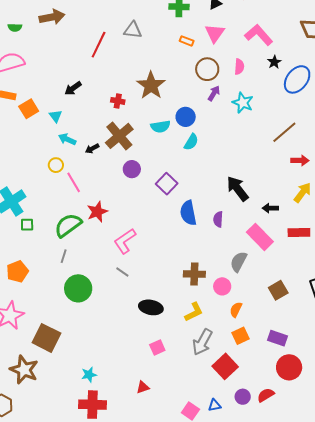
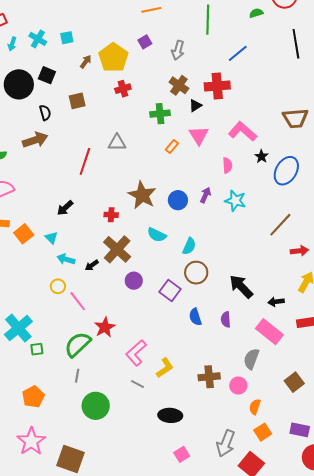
orange rectangle: (187, 41) -> (172, 146), turned -64
brown circle: (207, 69) -> (196, 273), moved
blue circle: (186, 117) -> (178, 200), moved
cyan semicircle: (160, 127) -> (157, 235), turned 42
blue semicircle: (188, 213) -> (195, 317), size x0.7
yellow L-shape: (194, 312) -> (165, 368), moved

